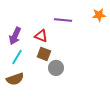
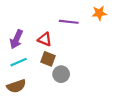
orange star: (99, 15) -> (99, 13), moved
cyan line: (17, 57) -> (19, 62), turned 35

